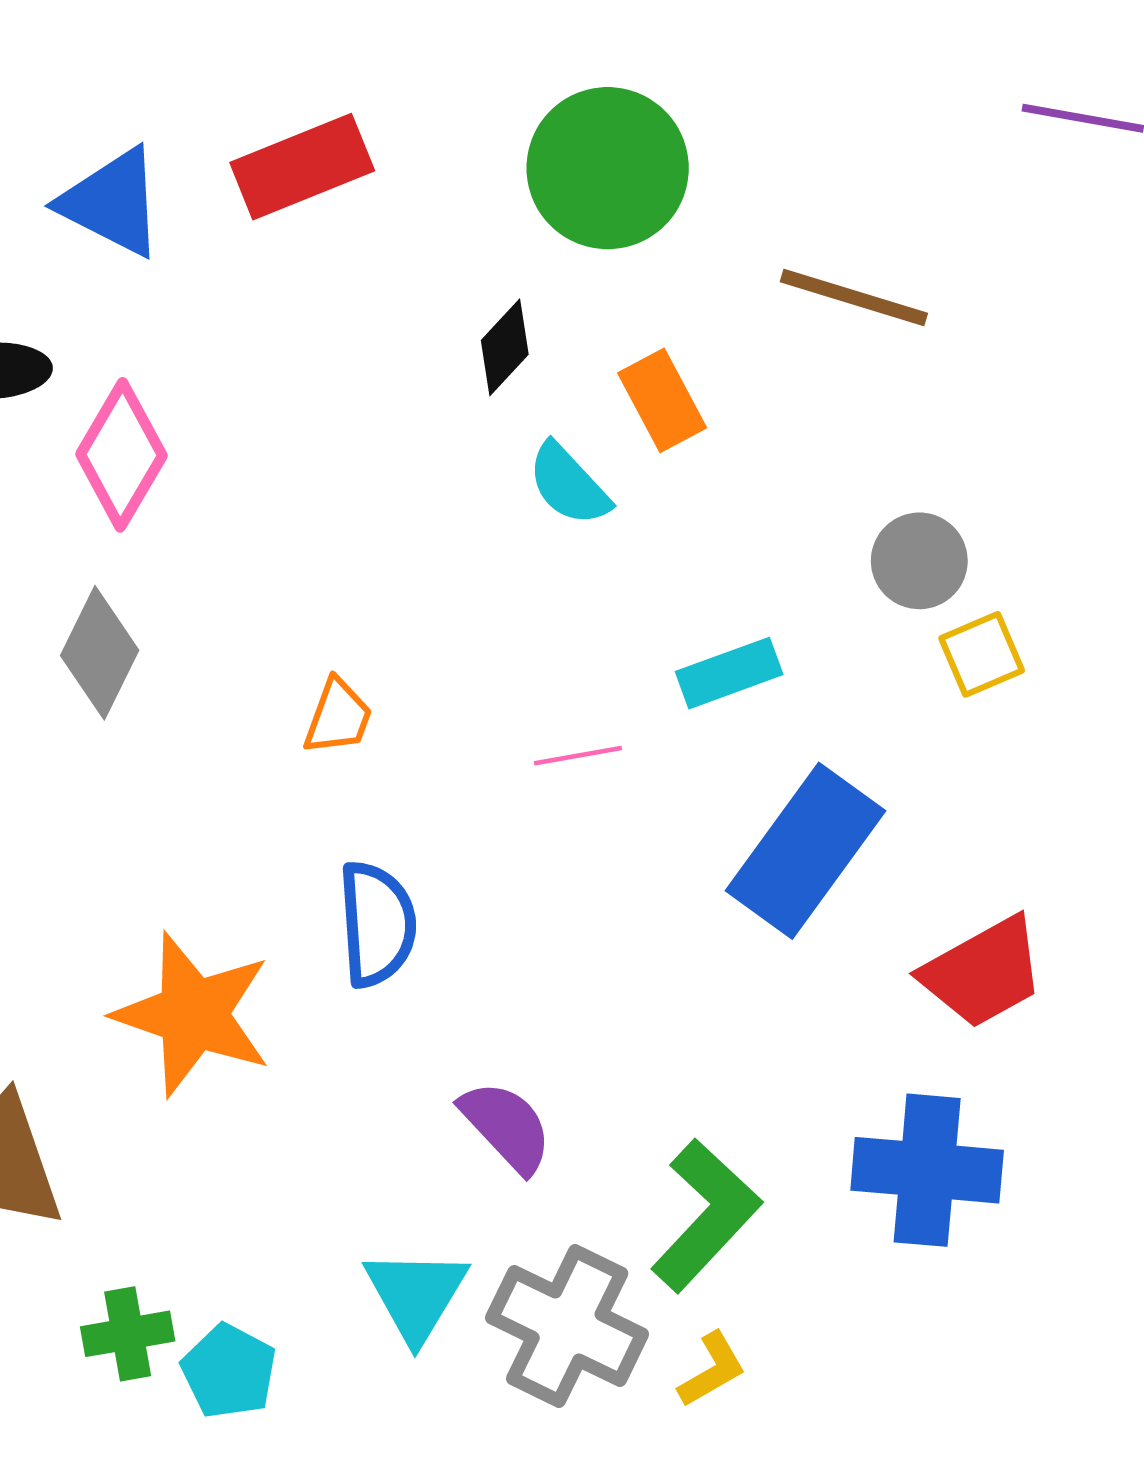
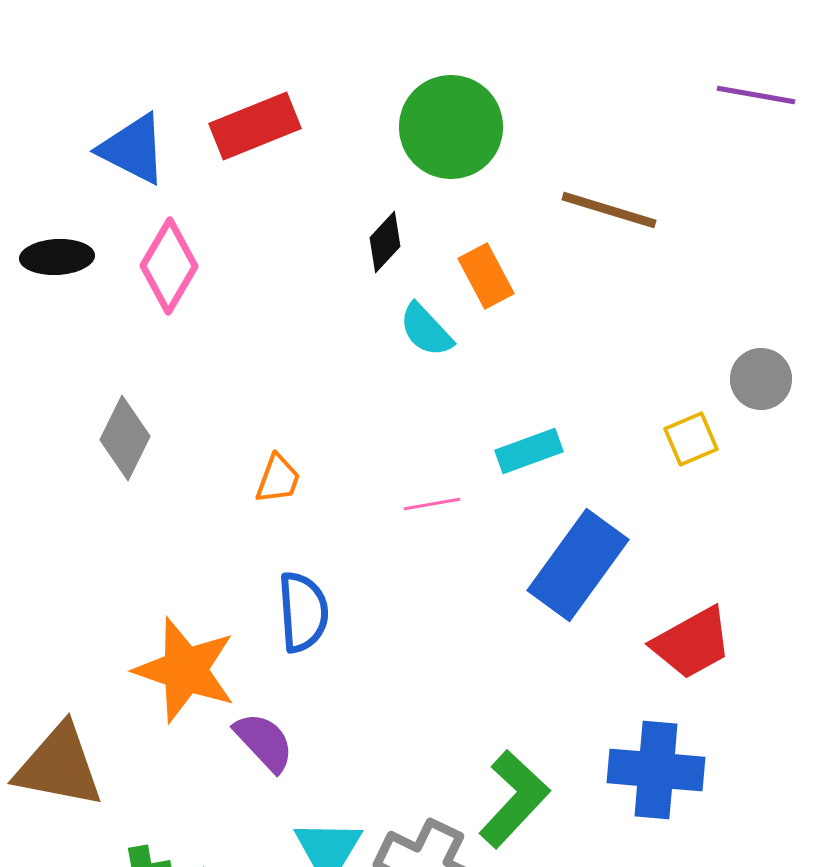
pink diamond: (121, 455) -> (169, 266), moved
gray circle: (919, 561) -> (761, 379), moved
purple semicircle: (506, 1127) -> (264, 742), moved

